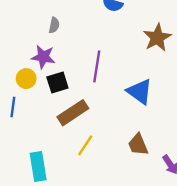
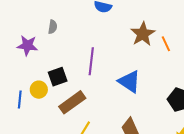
purple star: (43, 57) -> (27, 46), moved
yellow circle: (26, 79) -> (39, 90), moved

